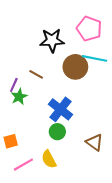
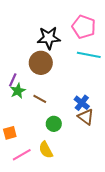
brown circle: (75, 67) -> (41, 63), moved
brown line: (36, 74) -> (40, 99), moved
blue cross: (61, 109) -> (82, 103), moved, size x0.7
brown triangle: (95, 142) -> (86, 117), moved

